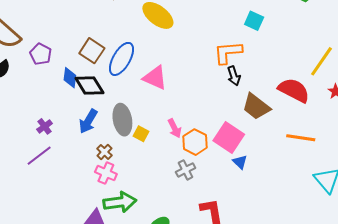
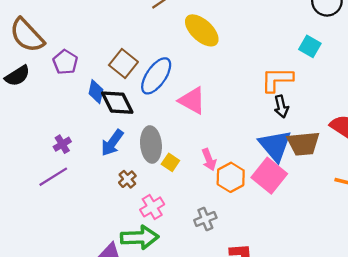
brown trapezoid: (256, 107) -> (303, 144), turned -48
blue triangle: (240, 162) -> (275, 146), moved, size x2.0
gray cross: (186, 170) -> (205, 219), moved
pink cross: (106, 173) -> (152, 207), moved, turned 30

